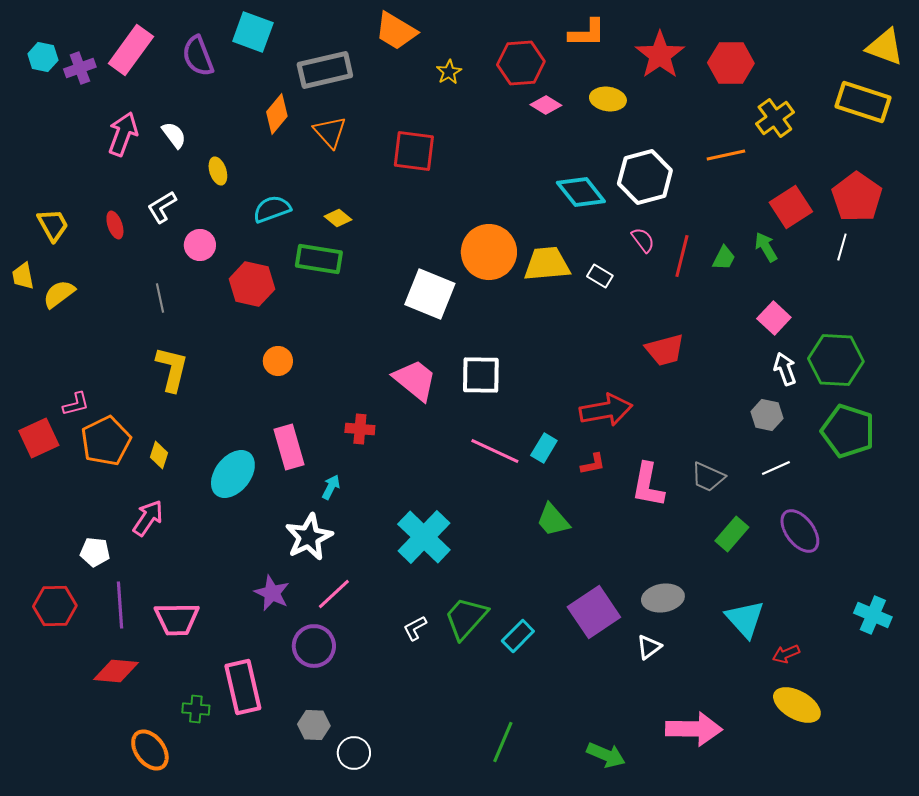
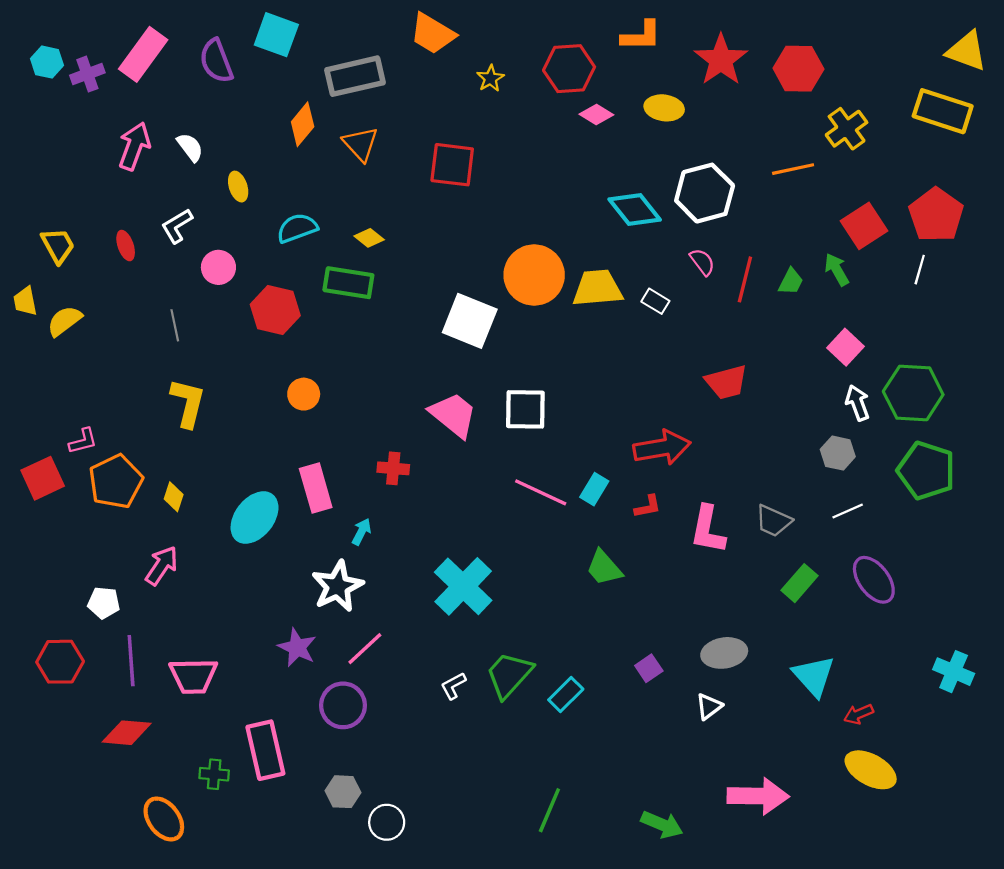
purple square: (594, 612) -> (649, 668), size x0.5

